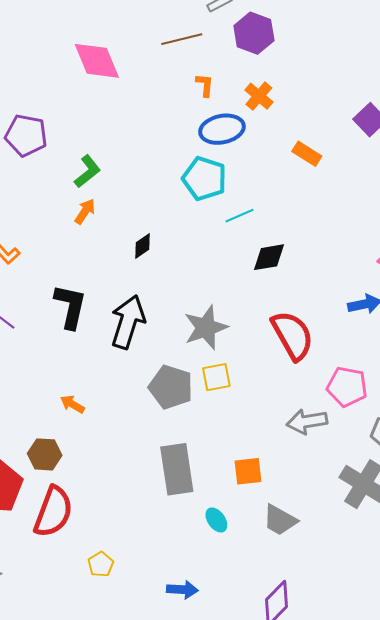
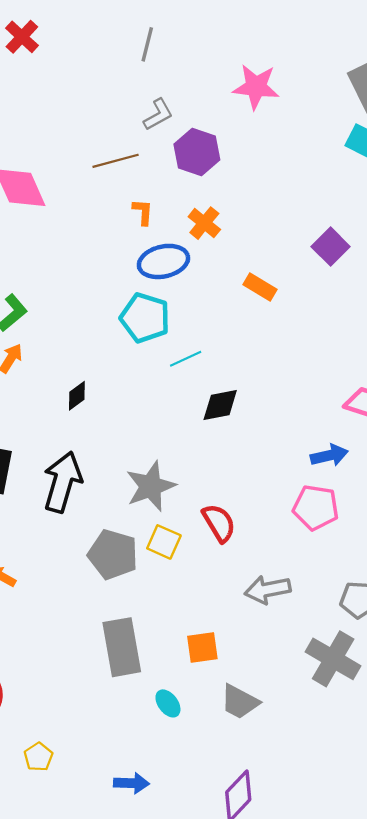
red semicircle: (292, 335) -> (219, 523), moved, size x0.7
yellow square: (216, 377) -> (164, 542), turned 36
pink pentagon: (347, 387) -> (316, 507), moved

